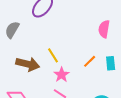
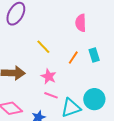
yellow line: (53, 55) -> (43, 47), moved

